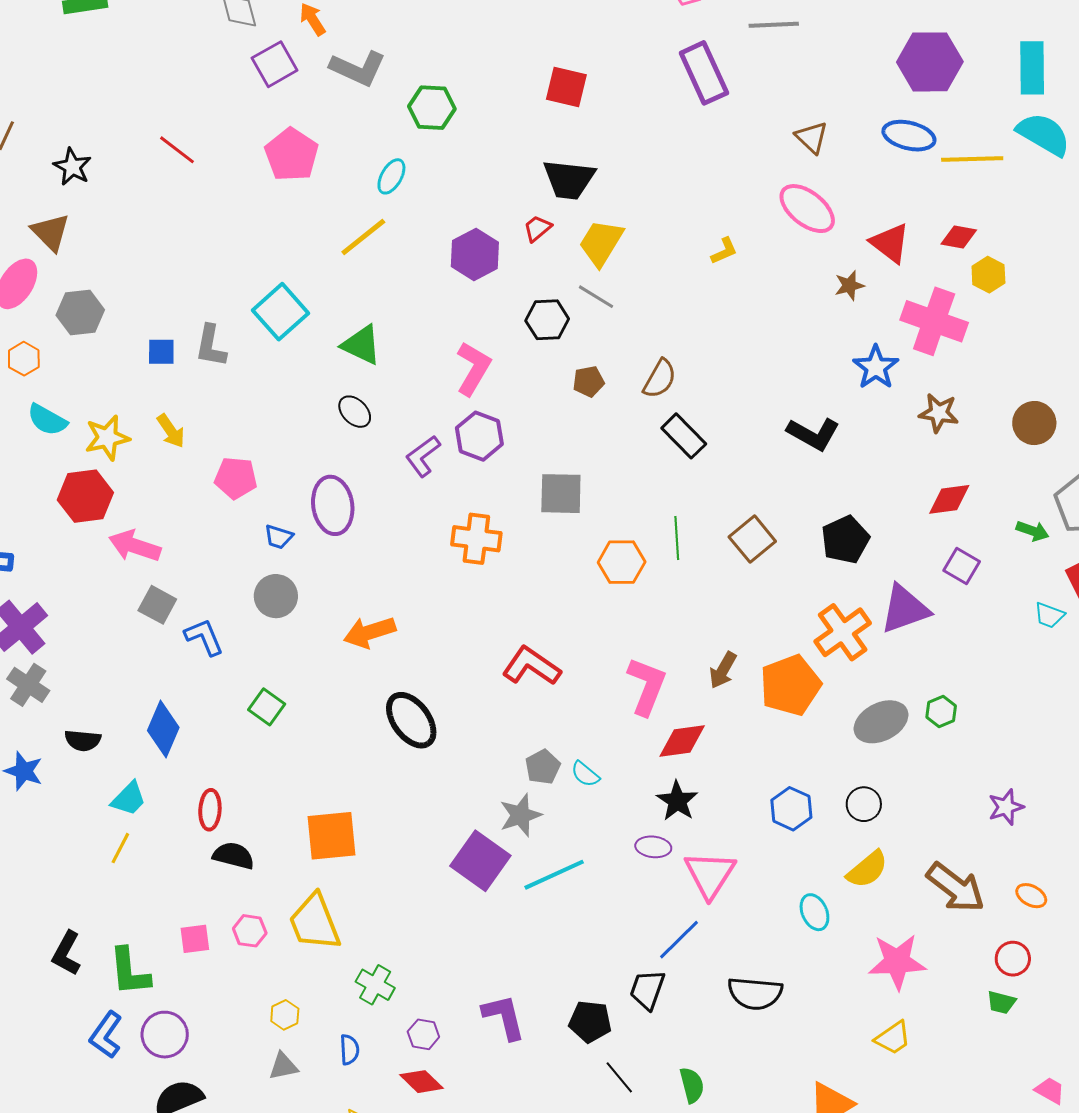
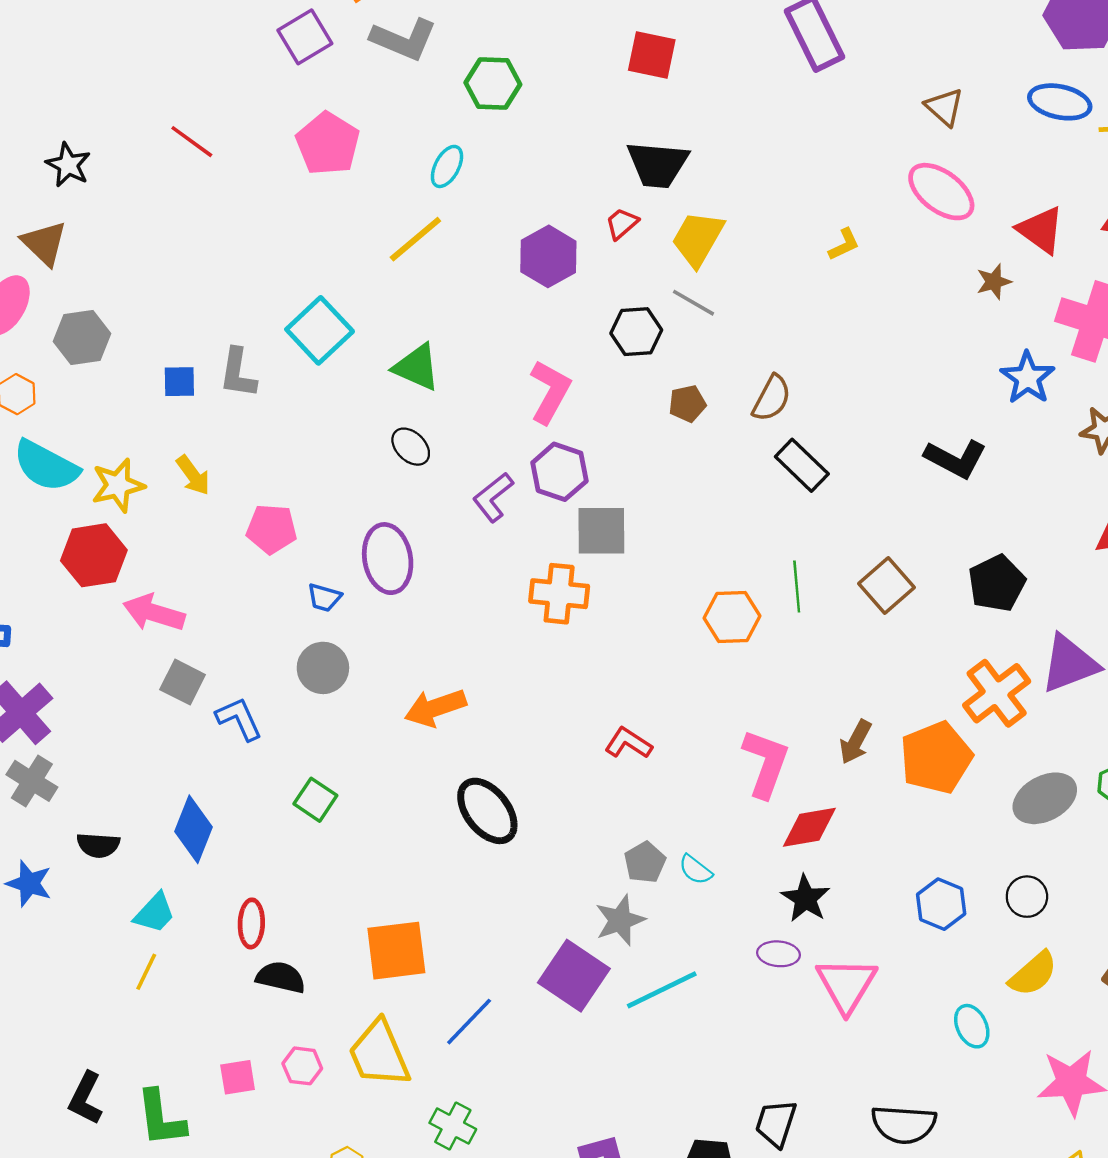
cyan semicircle: (47, 420) -> (46, 466), size x1.4
gray square: (561, 494) -> (601, 531), moved
red L-shape: (531, 666) -> (628, 743), size x0.7
blue line: (679, 940) -> (469, 1022), moved

